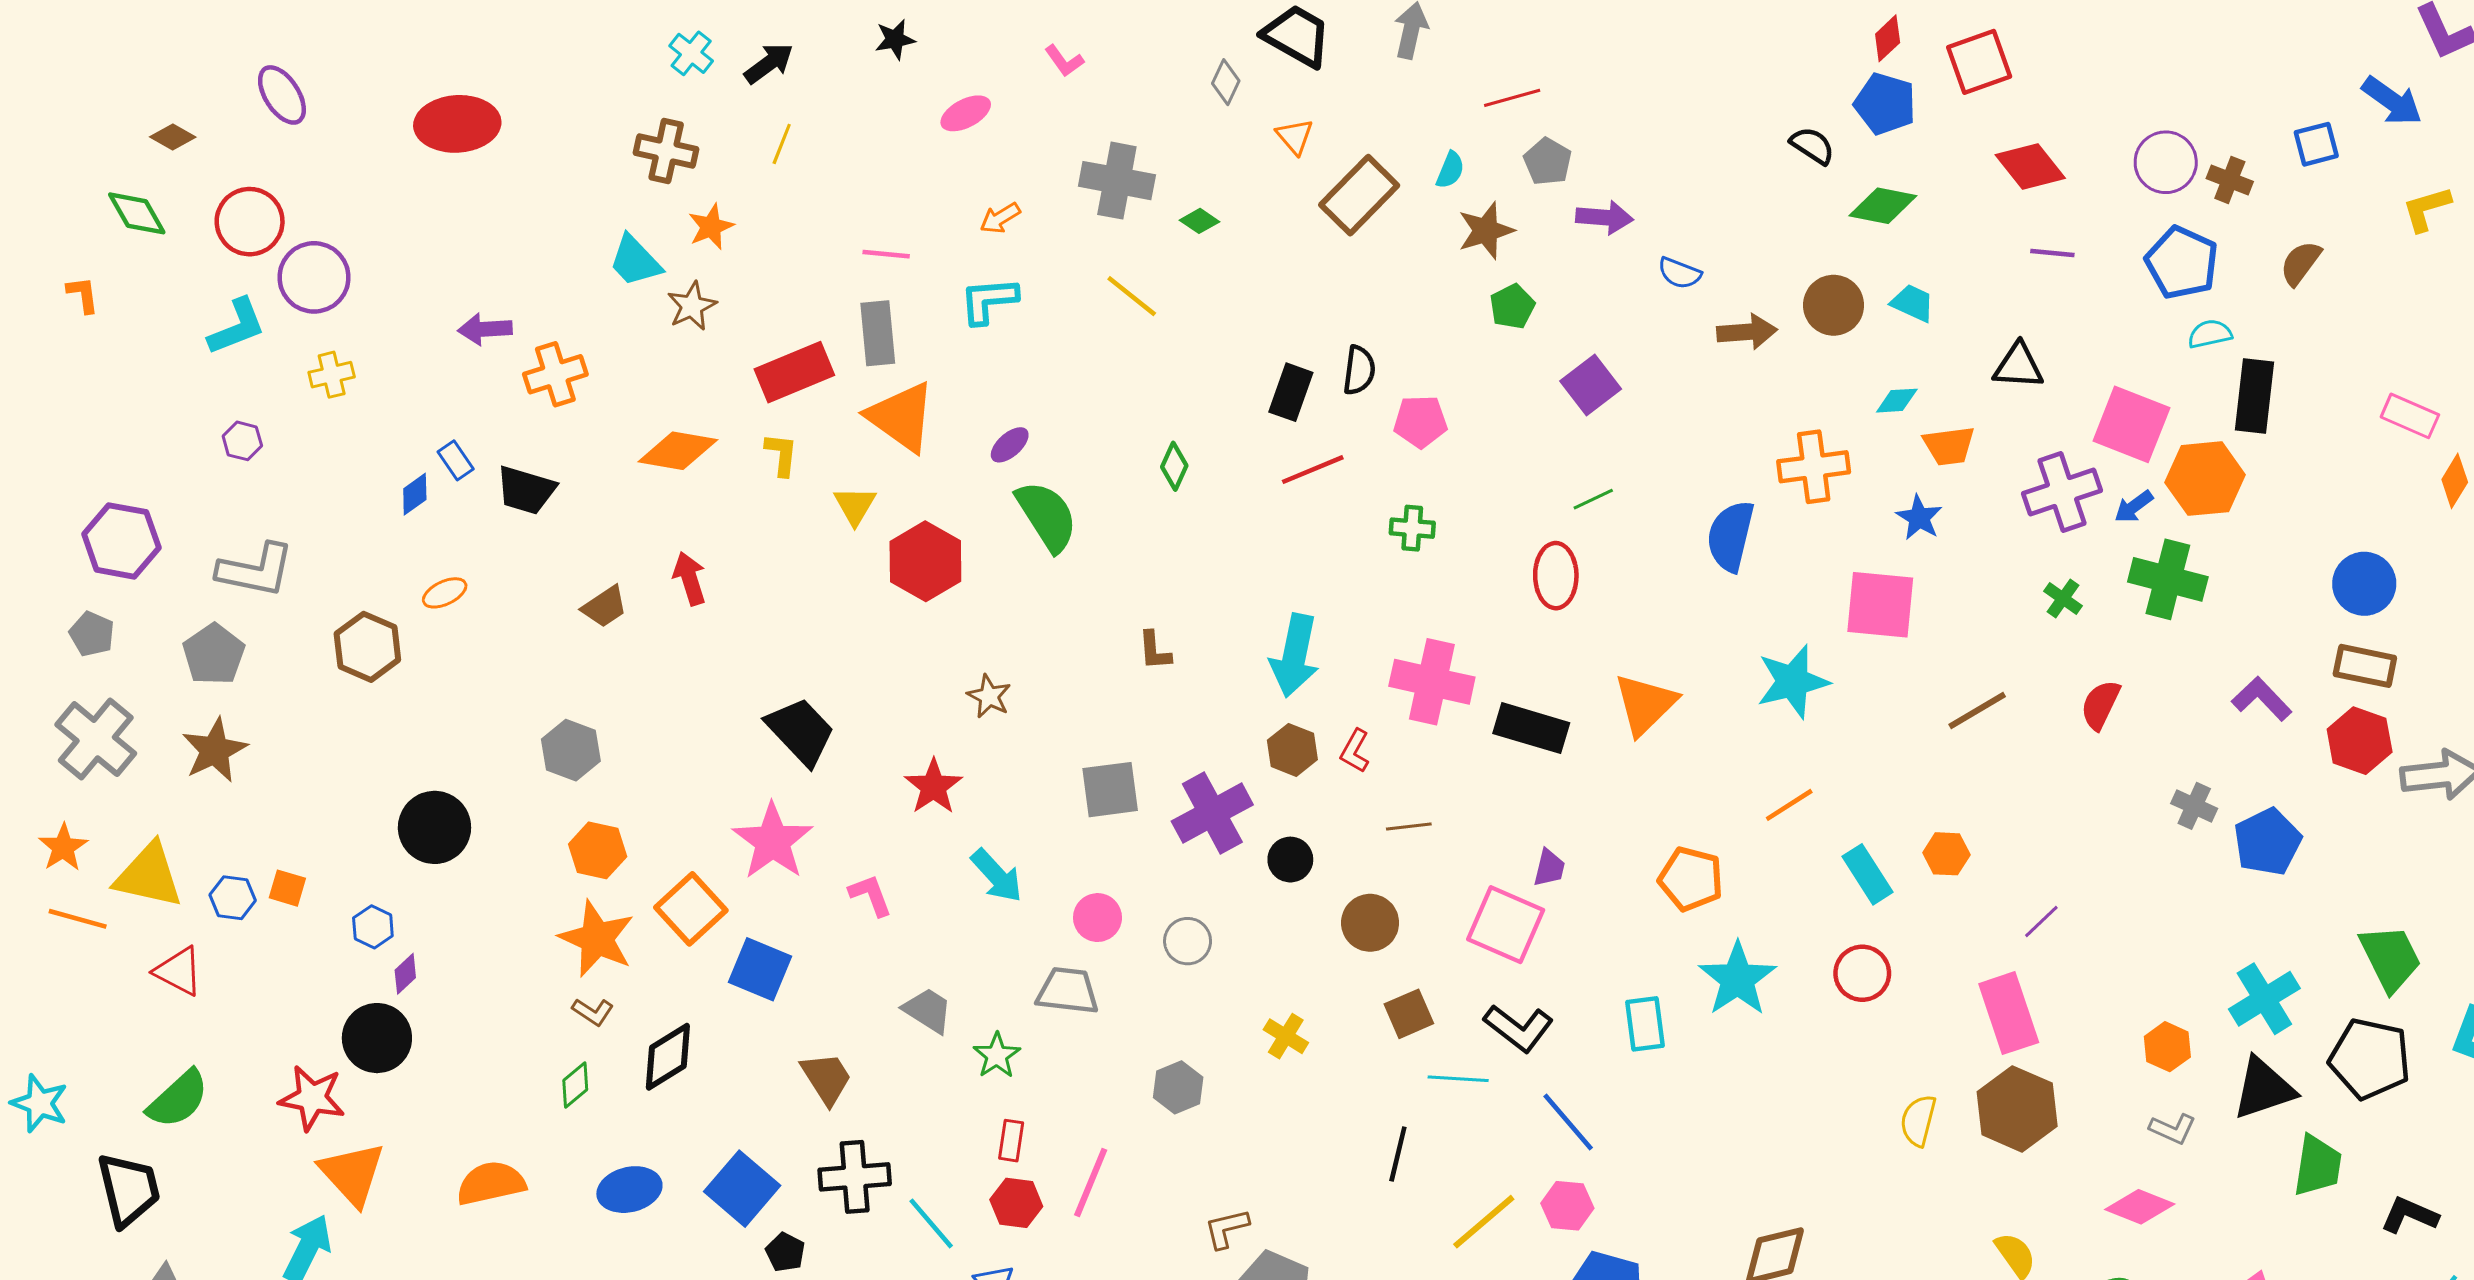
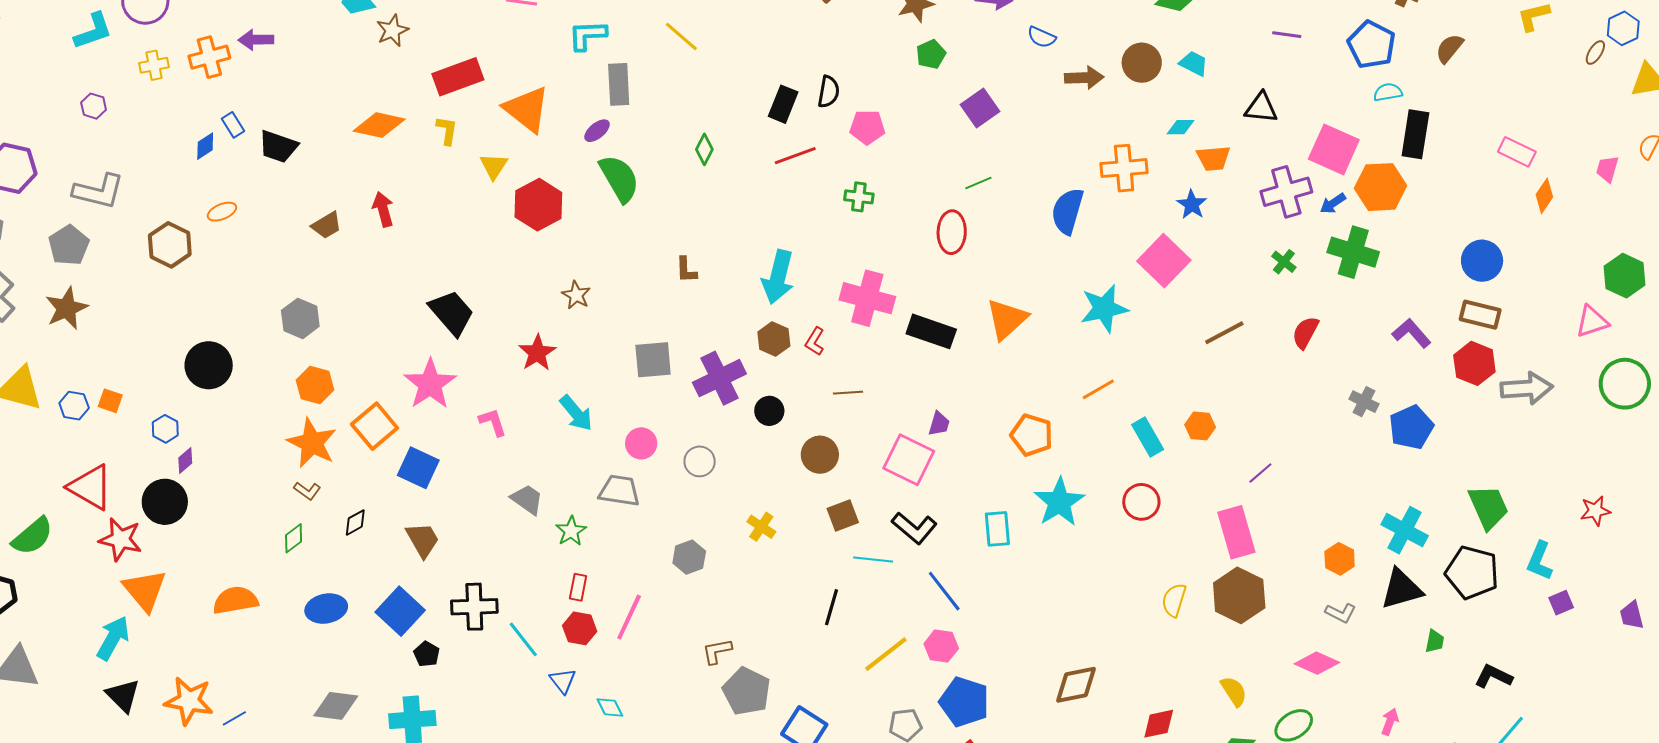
gray rectangle: (878, 333) -> (619, 84), moved
orange cross: (555, 374) -> (209, 57), moved
pink square: (1880, 605) -> (1164, 261), turned 36
red triangle: (178, 971) -> (90, 487), moved, size x1.4
cyan cross: (2264, 999) -> (1405, 530), turned -33
black diamond: (668, 1057) -> (355, 522), size x0.6
brown trapezoid: (826, 1078) -> (423, 540), moved
green trapezoid: (2318, 1166) -> (1435, 641), size x0.6

